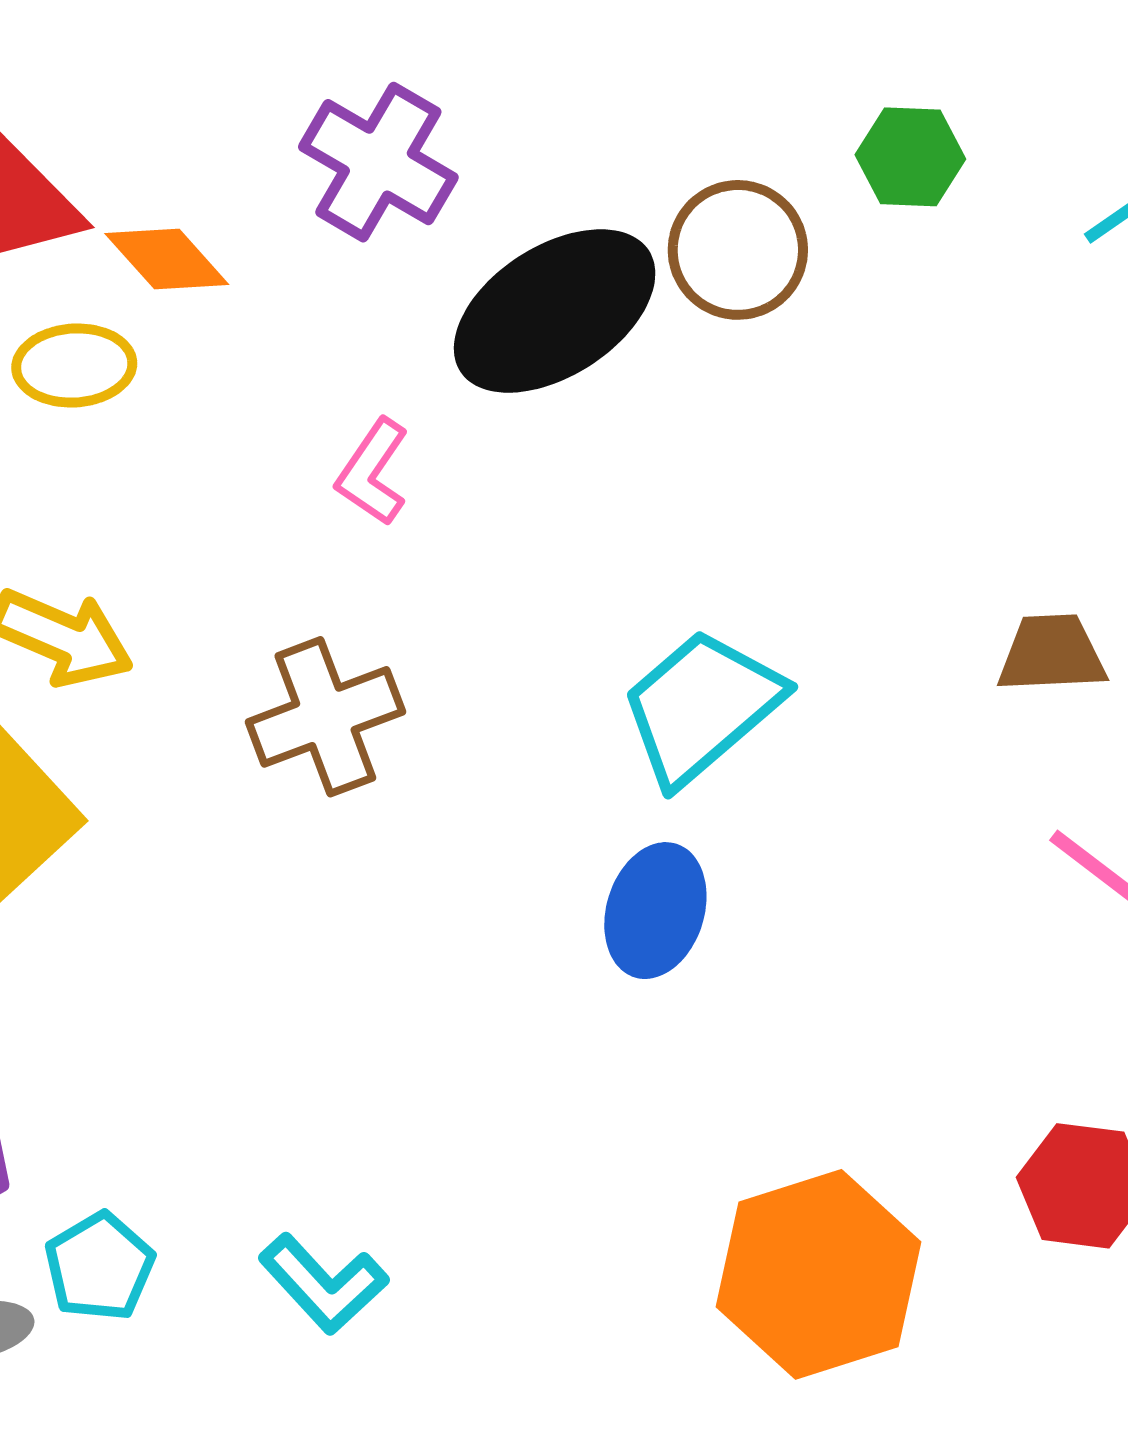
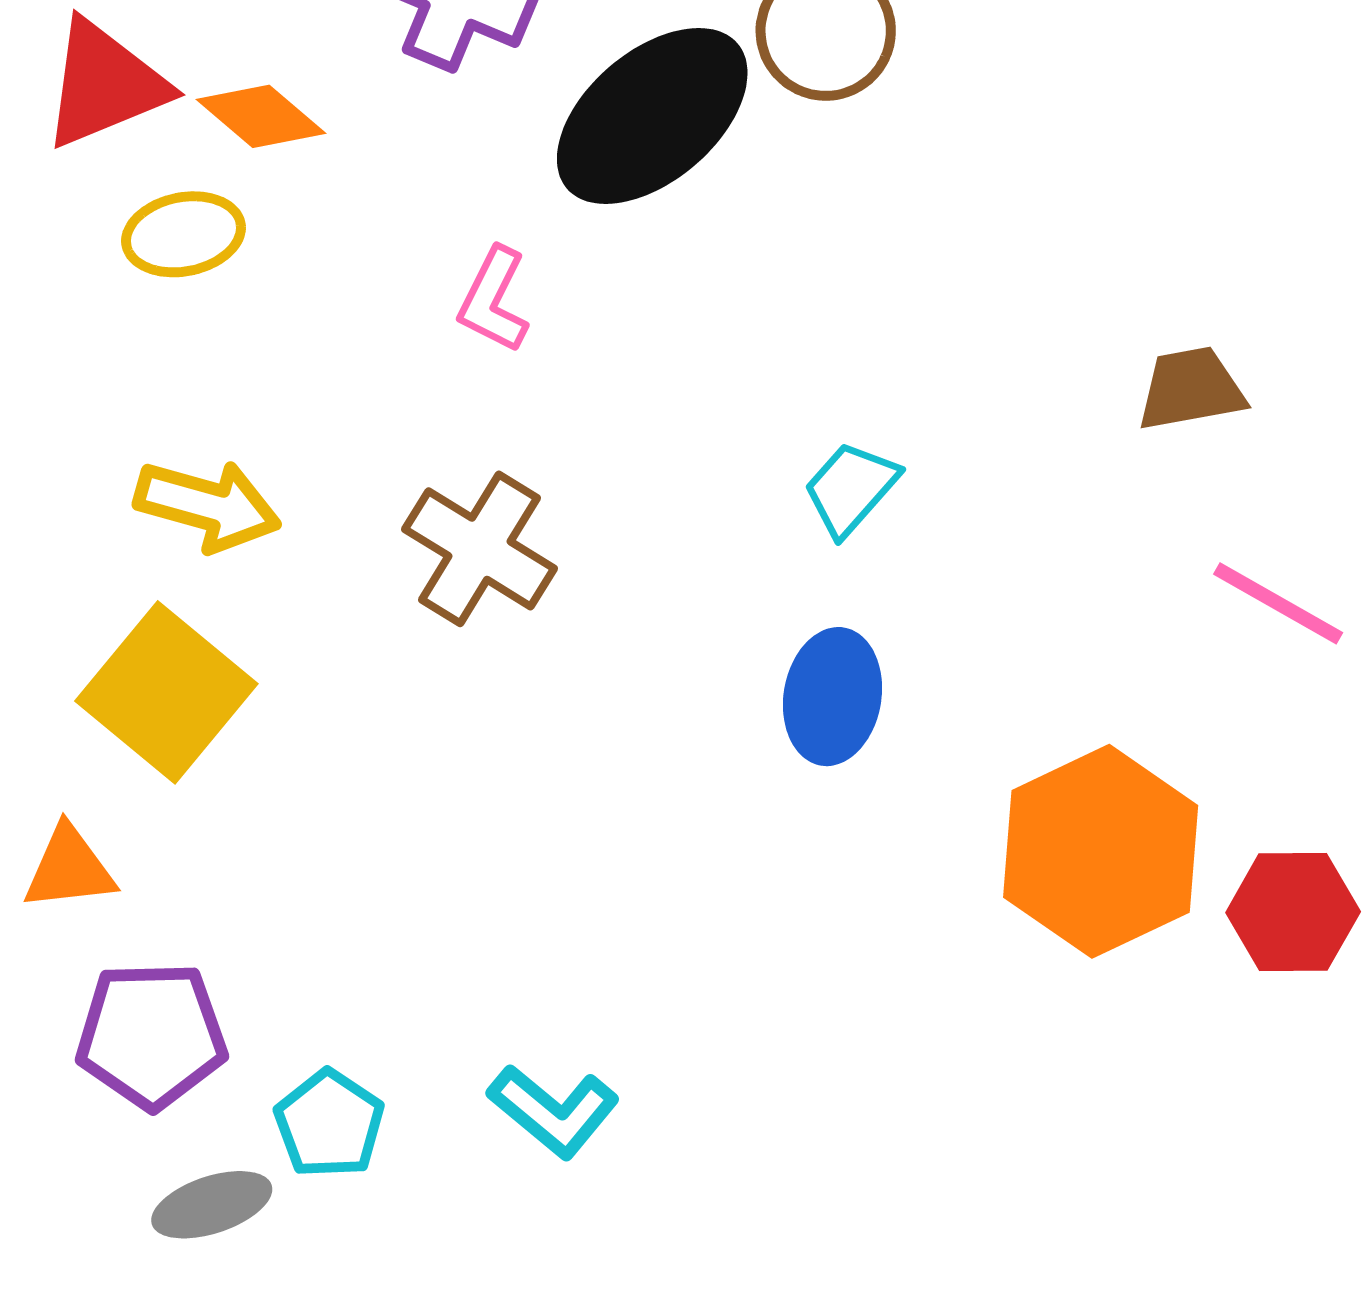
cyan trapezoid: (701, 707) -> (851, 488), size x0.6
brown cross: (325, 717) -> (479, 549), turned -30
orange hexagon: (819, 1274) -> (1101, 851), moved

